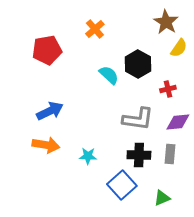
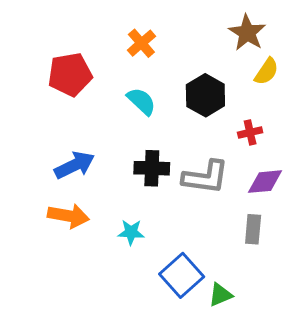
cyan semicircle: (109, 75) -> (141, 101), moved
black cross: (139, 155) -> (152, 168), moved
green triangle: (162, 198) -> (220, 295), moved

